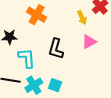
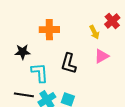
orange cross: (37, 15) -> (49, 30), turned -30

